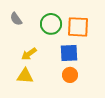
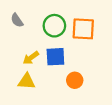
blue square: (69, 53) -> (55, 57), moved

